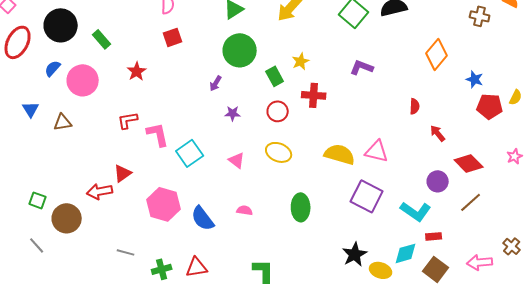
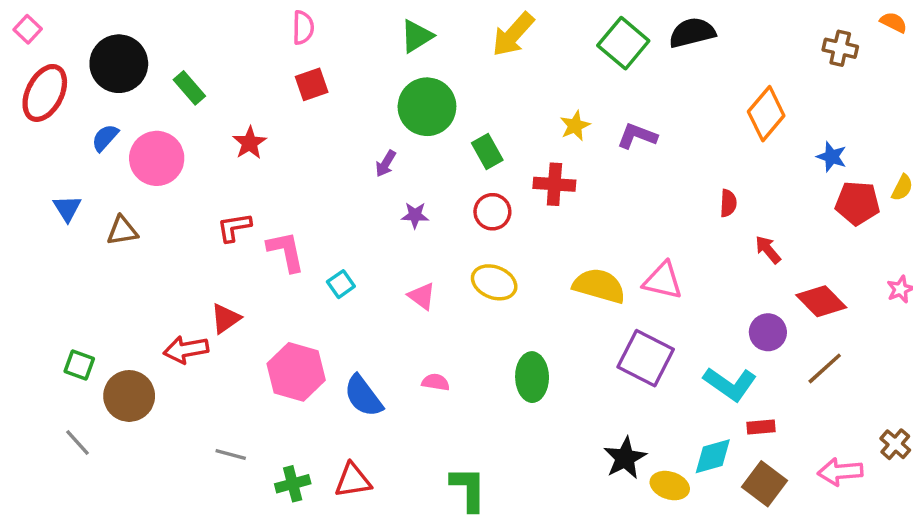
yellow star: (301, 61) -> (575, 126), moved
cyan square: (190, 153) -> (341, 284), size x0.6

